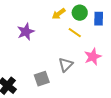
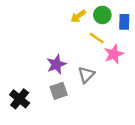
purple star: (26, 32) -> (56, 64), moved
pink star: (93, 57) -> (114, 54), moved

